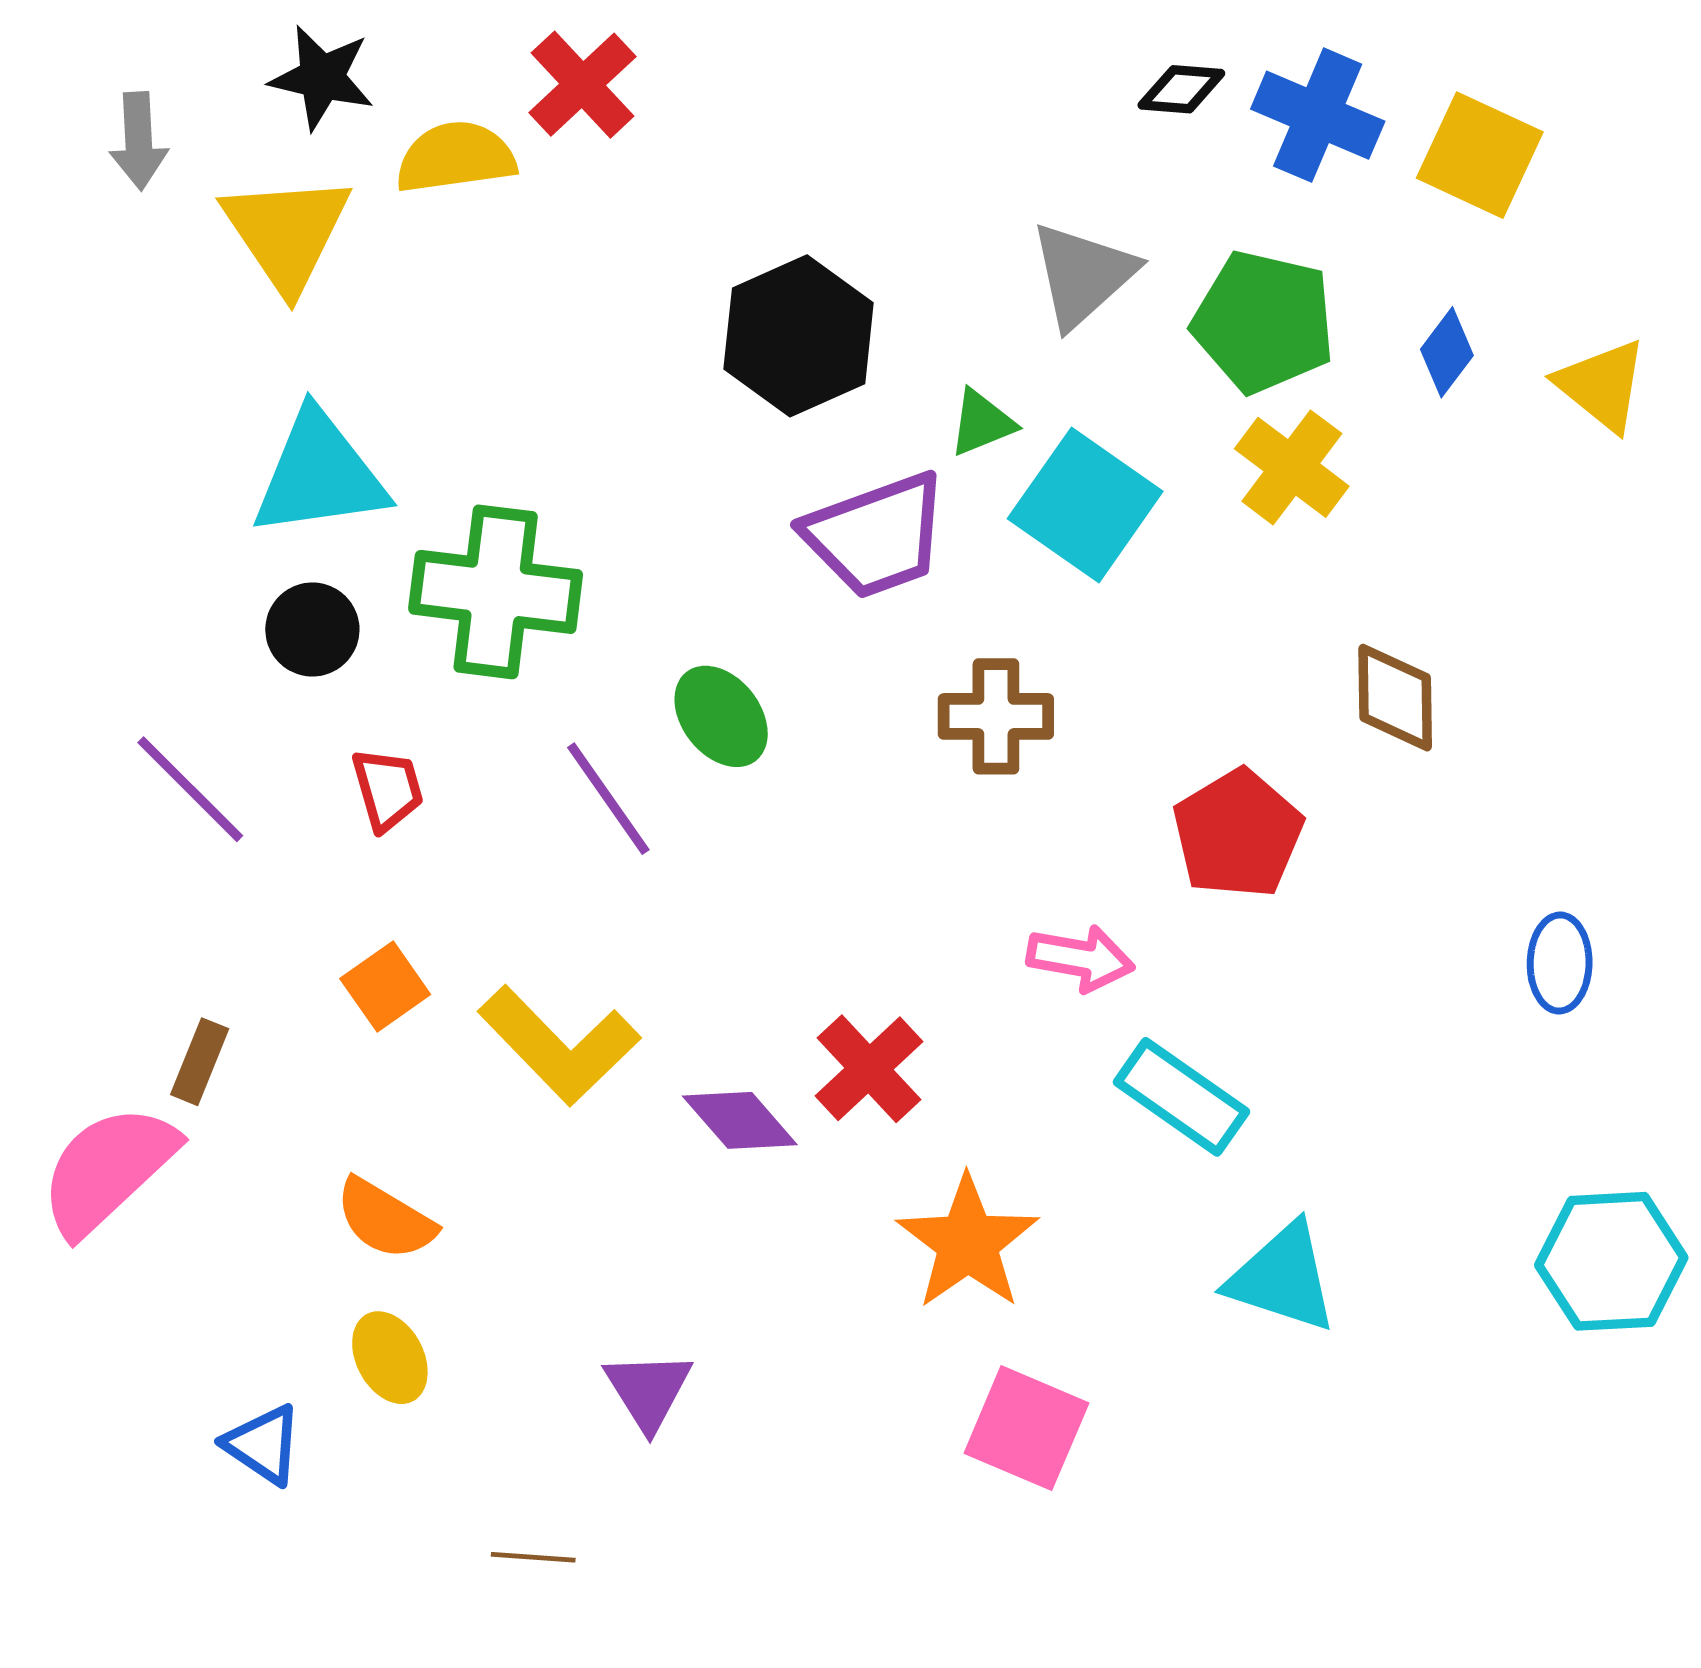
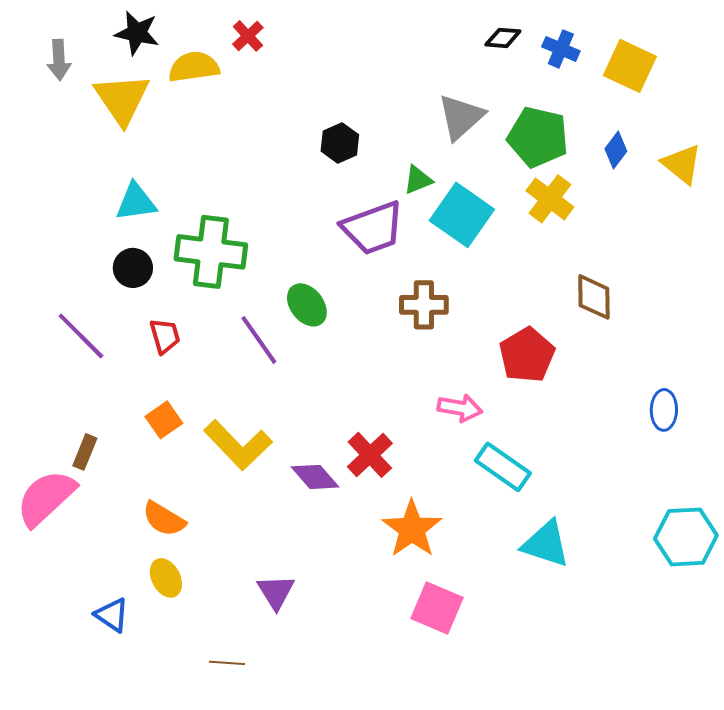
red cross: (583, 85) -> (248, 36), size x0.7
blue cross: (1318, 115) -> (561, 49), size x0.7
black hexagon: (799, 336) -> (340, 143), size x0.6
cyan triangle: (319, 474) -> (136, 202), size x0.7

